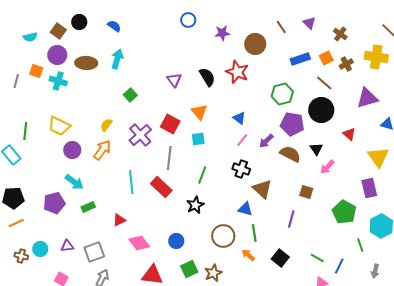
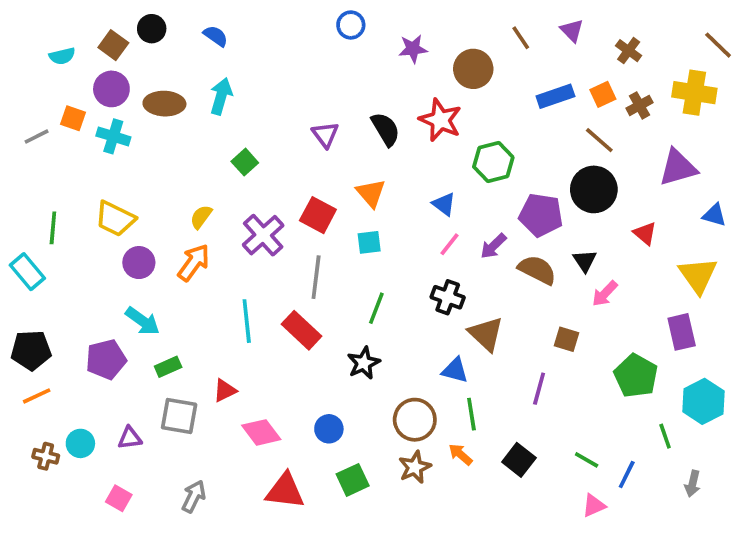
gray line: (16, 81) -> (37, 136), turned 48
green hexagon: (282, 94) -> (493, 162), moved
gray square: (94, 252) -> (179, 416), moved, turned 30
brown star: (213, 273) -> (415, 467), moved

